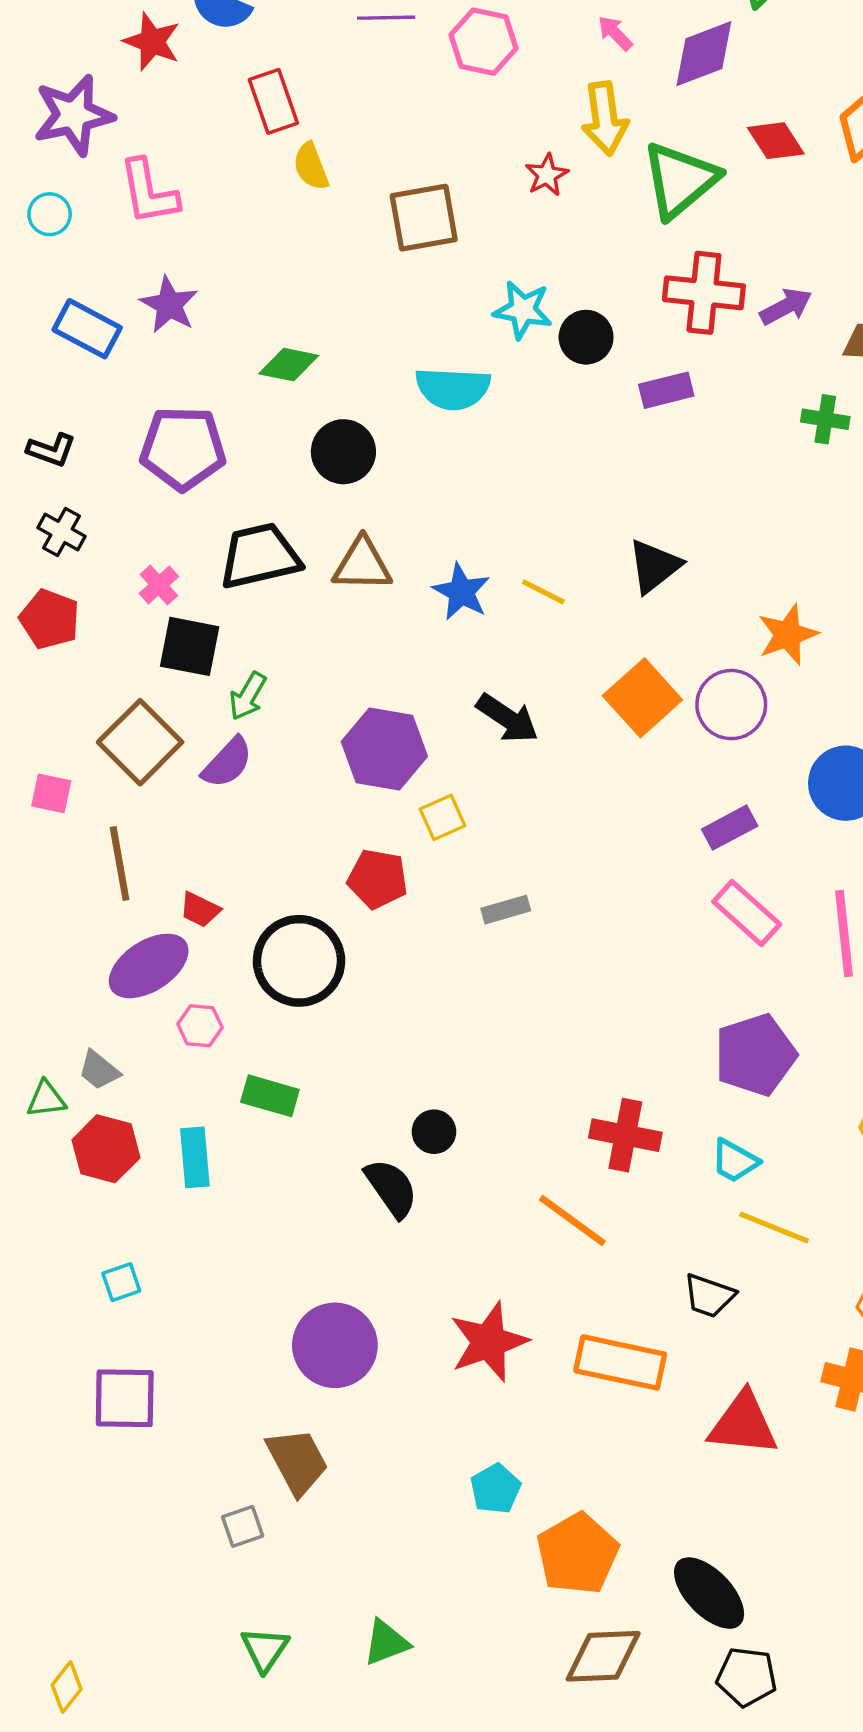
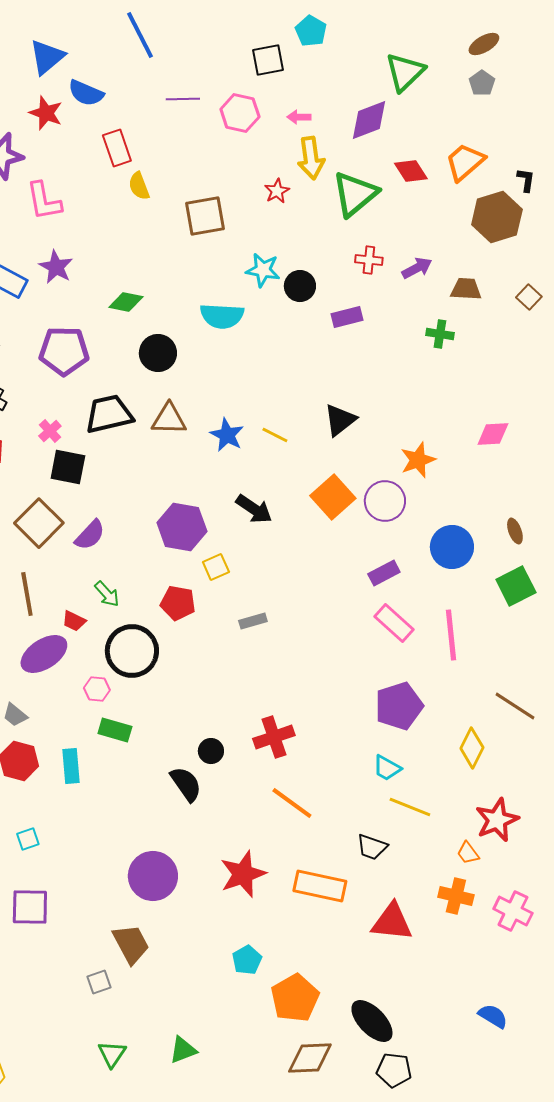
pink arrow: (615, 33) -> (299, 117), moved, turned -45
red cross: (704, 293) -> (369, 260), size x0.6
green arrow: (248, 696) -> (107, 594), moved, turned -72
pink hexagon: (200, 1026) -> (97, 689), moved
red cross: (625, 1135) -> (274, 737), moved, turned -30

